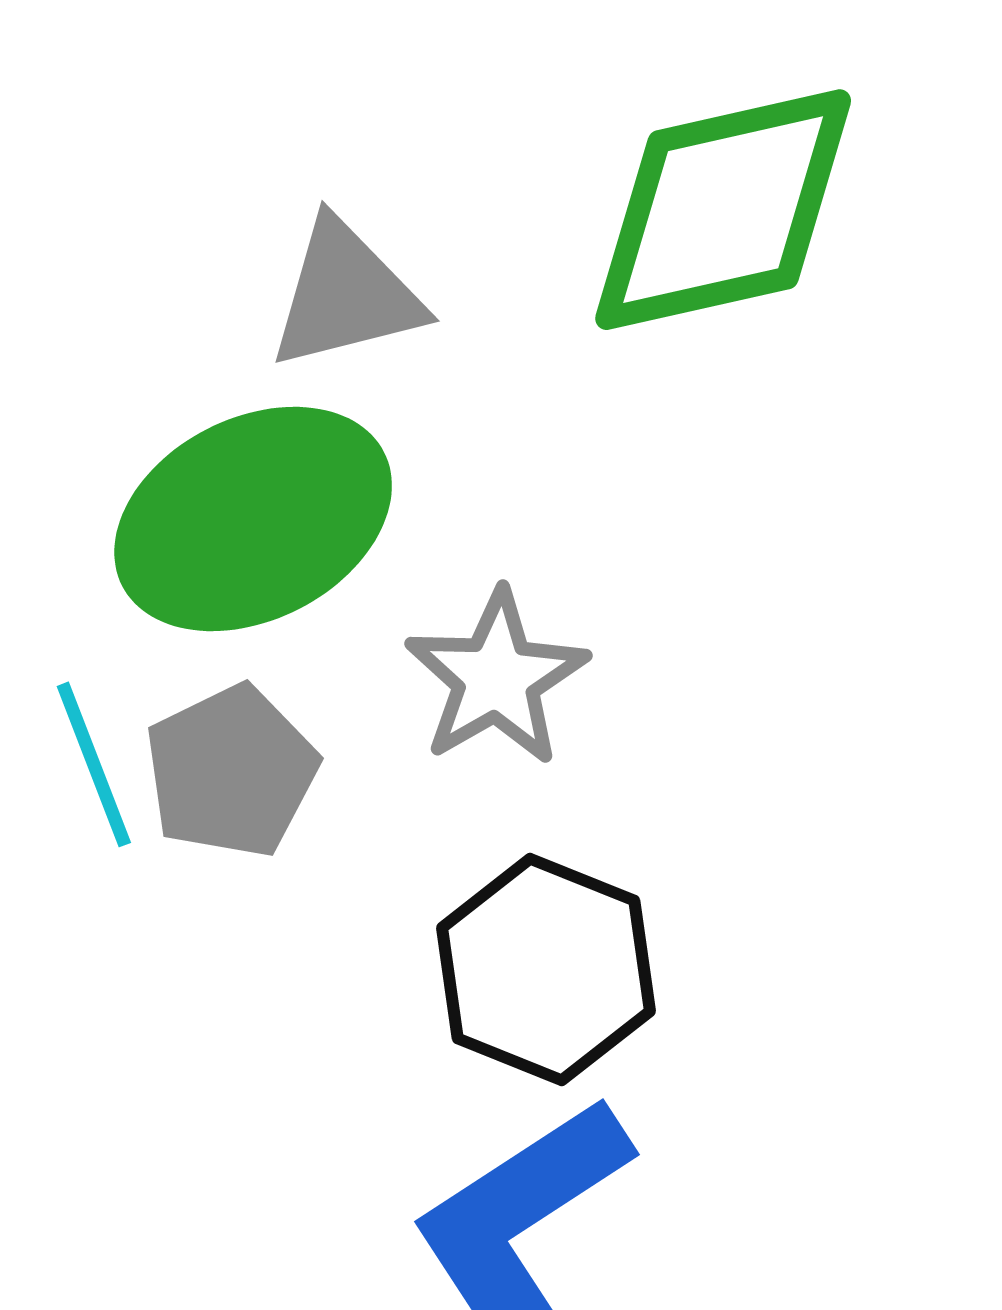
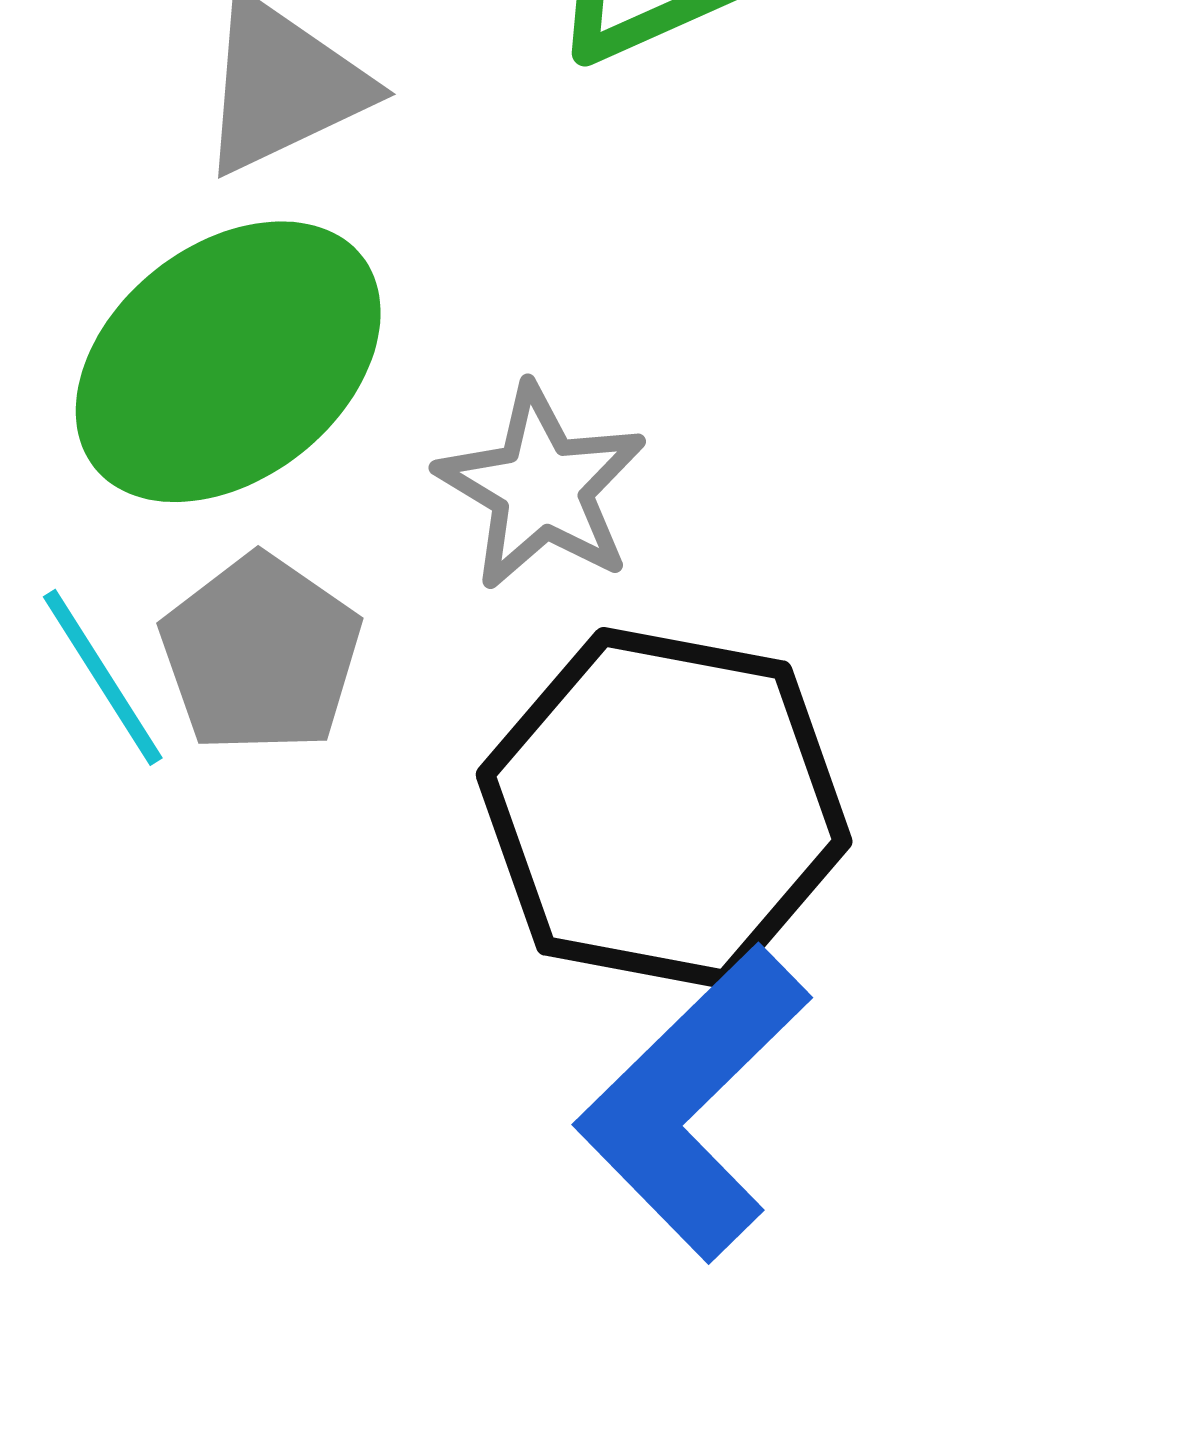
black hexagon: (546, 970) -> (664, 808), size x1.4

